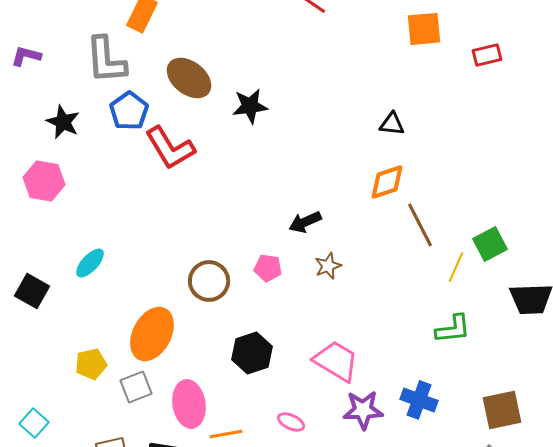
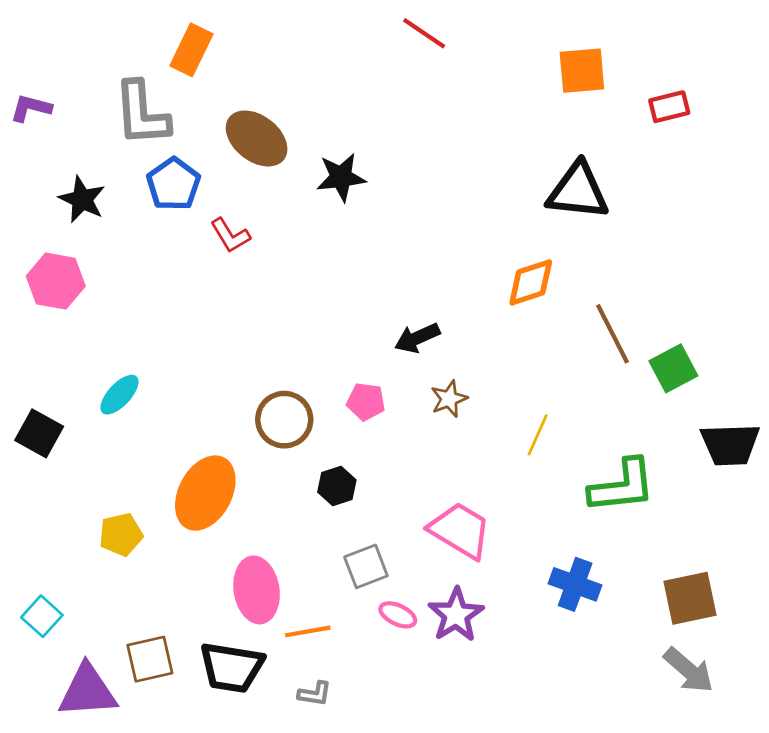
black triangle: (392, 124) -> (578, 191), moved, size x1.8
red L-shape: (170, 148) -> (230, 235), size x0.6
brown line: (420, 225) -> (612, 334), moved
yellow line: (456, 267) -> (538, 435), moved
green L-shape: (453, 329) -> (622, 486), size x1.4
black hexagon: (252, 353) -> (337, 486), moved, size x0.7
gray square: (136, 387) -> (366, 566), moved
purple star: (363, 410) -> (456, 615), moved, turned -30

